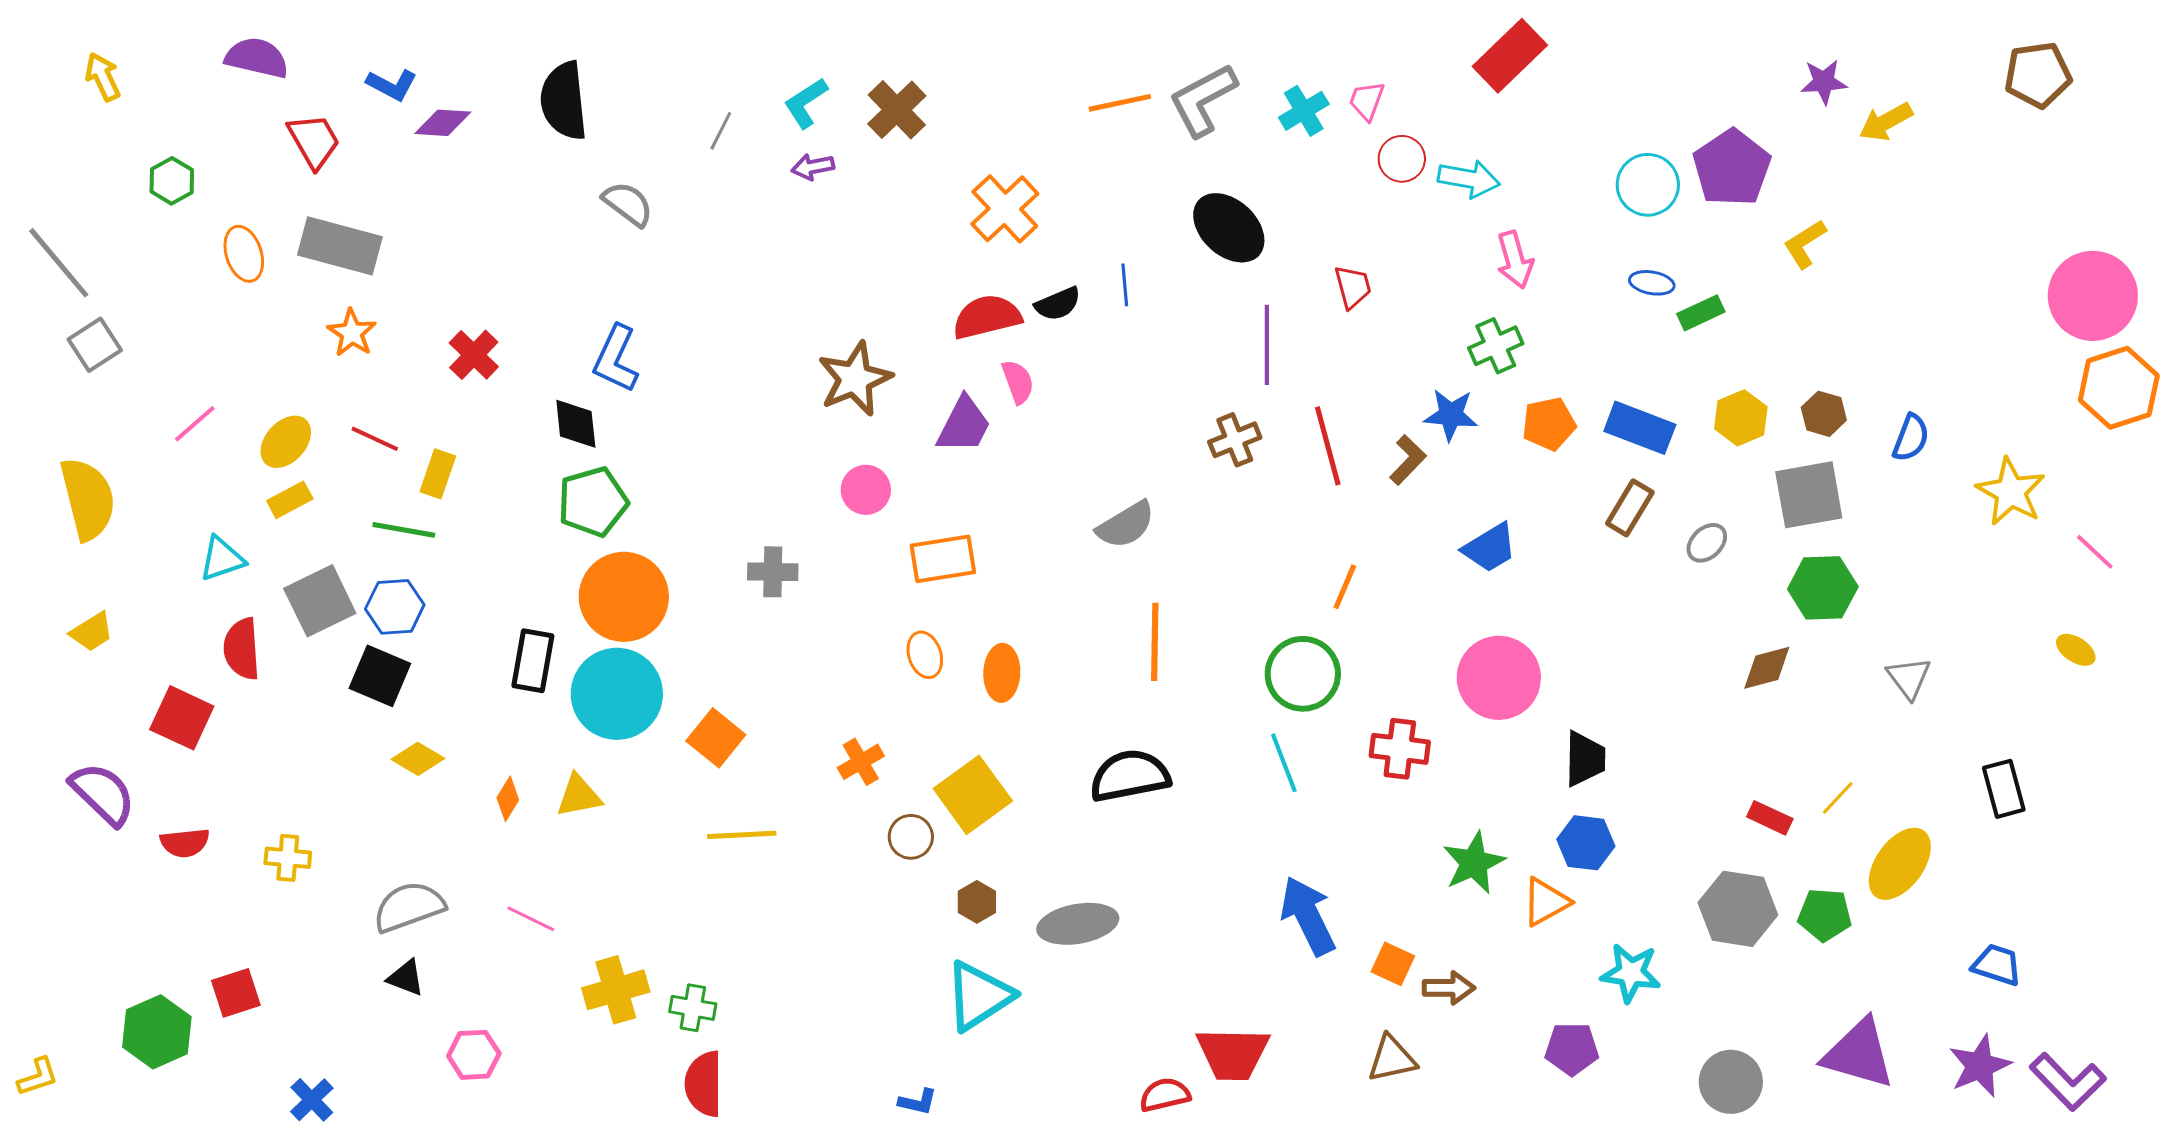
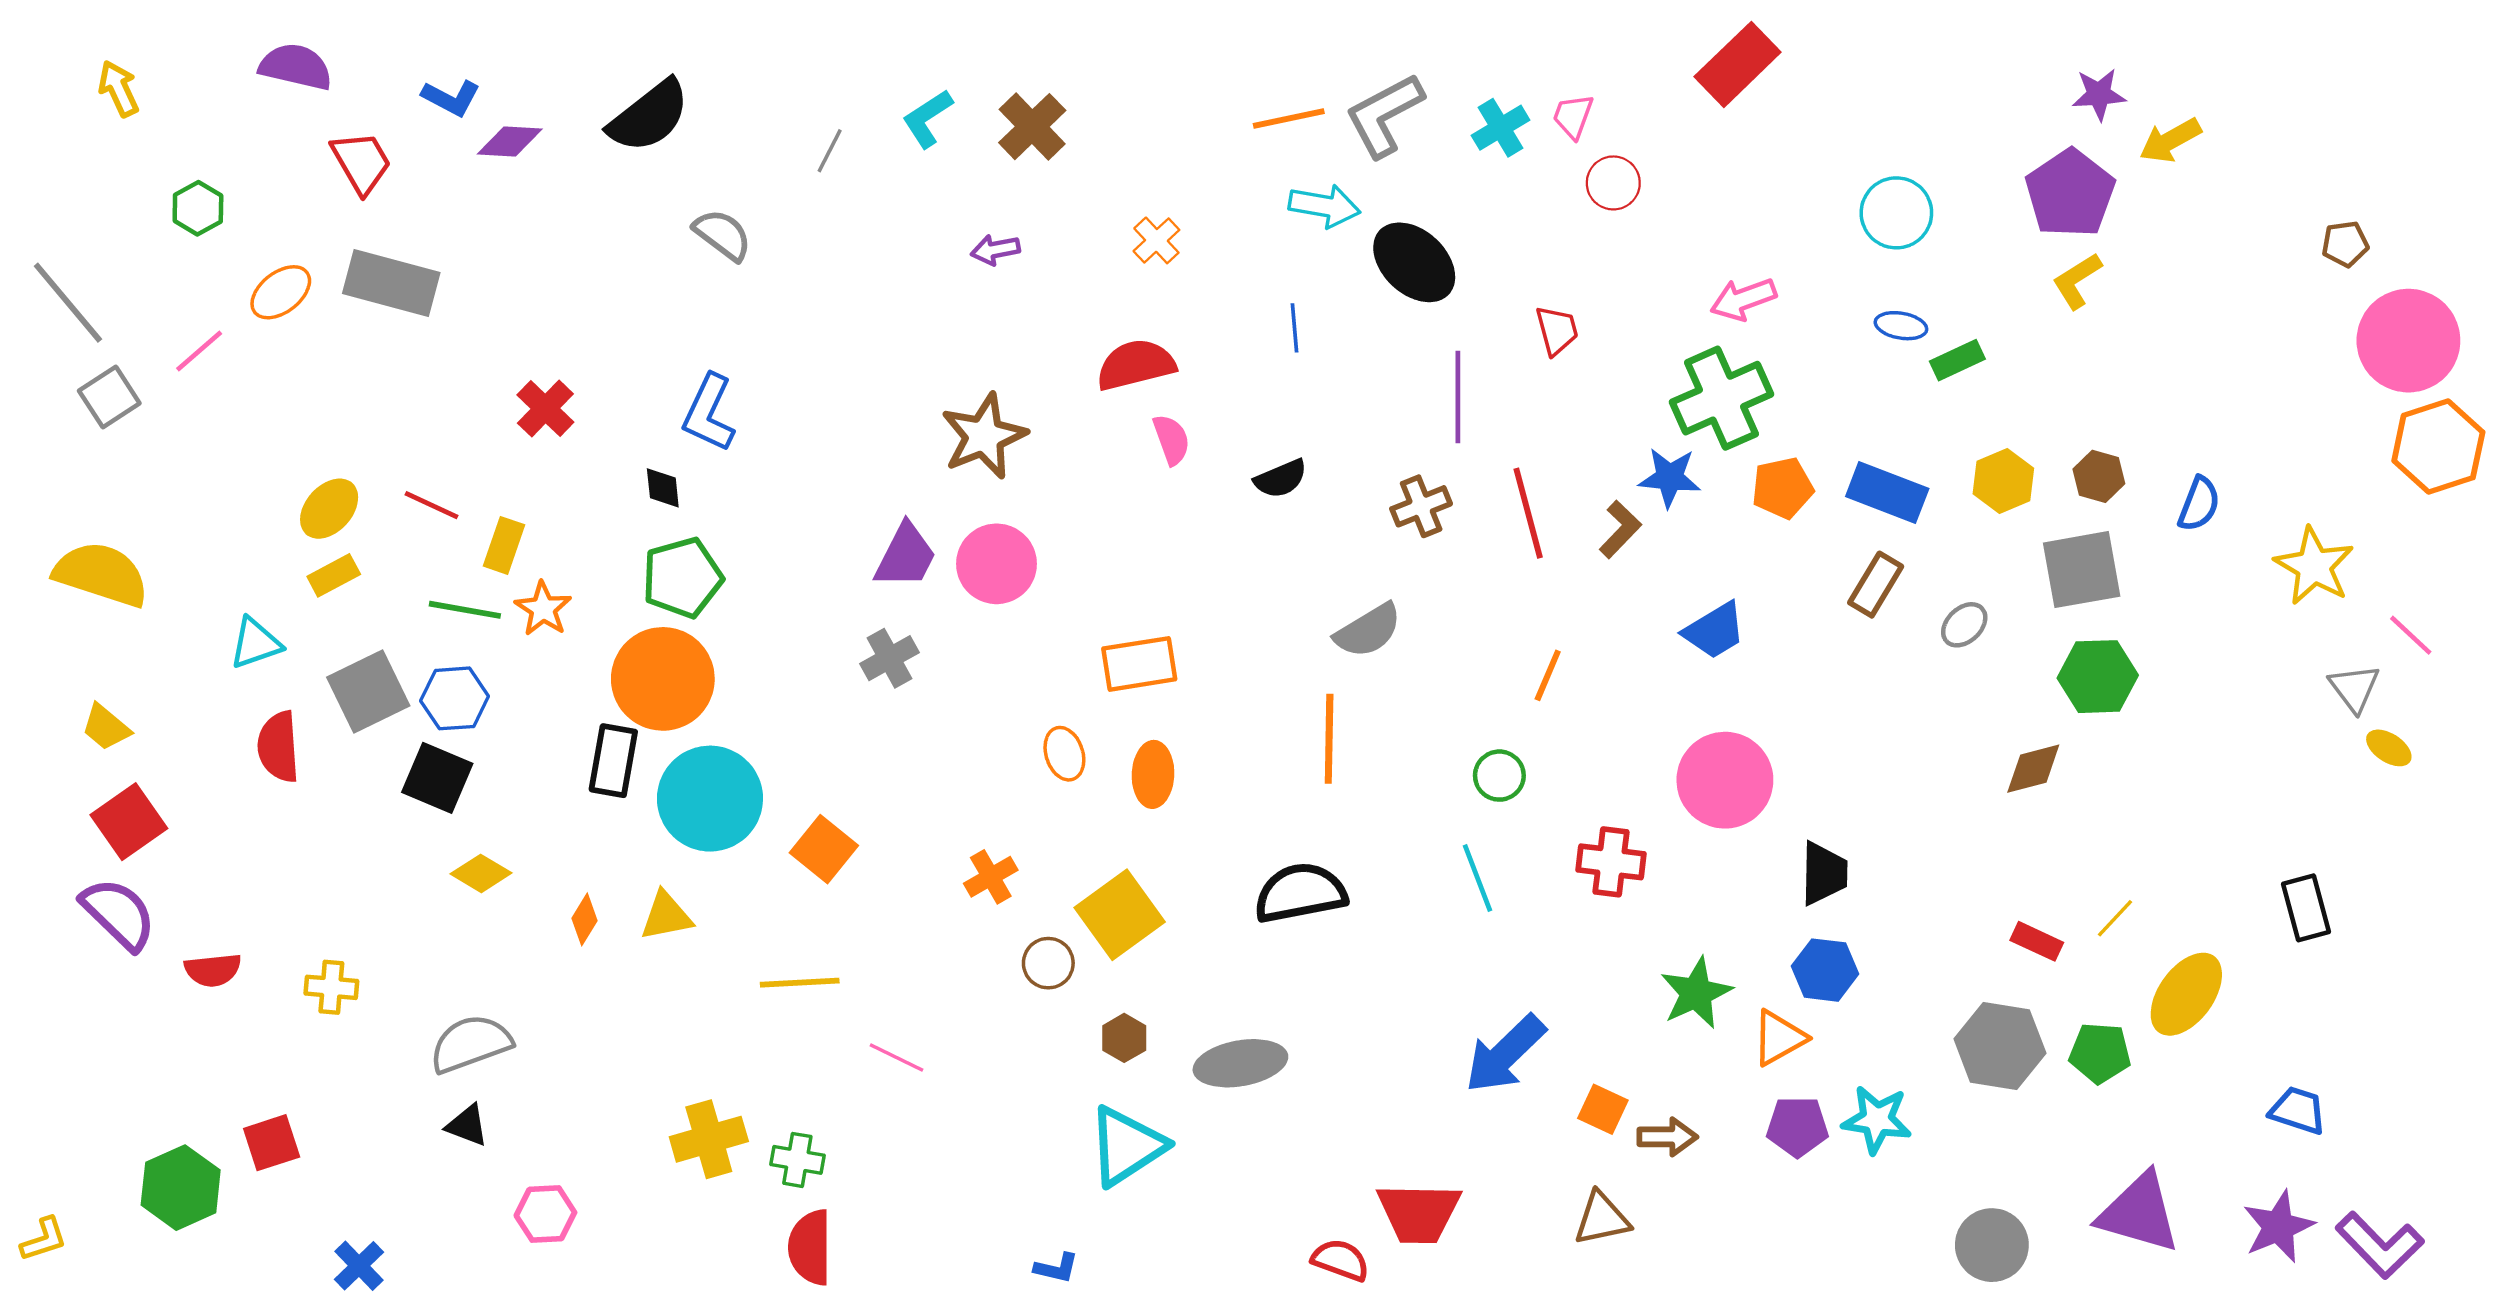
brown pentagon: (2038, 75) -> (2345, 244), moved, size x0.6
black semicircle: (564, 101) -> (649, 116), turned -122
purple arrow: (813, 167) -> (995, 250), moved
purple pentagon: (1732, 168) -> (2070, 193), moved
cyan arrow: (1469, 179) -> (1324, 206), moved
orange cross: (1005, 209) -> (1156, 240), size x0.6
orange ellipse: (244, 254) -> (281, 292), turned 70
pink arrow: (1515, 260) -> (1743, 299), turned 86
black semicircle: (1058, 304) -> (1281, 479), moved
orange star: (352, 333) -> (543, 609), moved
green cross: (1496, 346) -> (1721, 398), size x1.6
pink line: (195, 424) -> (199, 351), moved
black diamond: (576, 424) -> (663, 488), size x0.7
purple trapezoid: (964, 425) -> (906, 556), moved
pink circle: (866, 490) -> (997, 564), size x1.4
yellow semicircle: (88, 499) -> (101, 574), turned -58
gray semicircle: (1126, 525) -> (1368, 631), moved
orange rectangle: (943, 559) -> (1139, 664), moved
gray cross: (773, 572) -> (889, 658), turned -30
orange circle: (624, 597) -> (663, 679), moved
yellow trapezoid: (92, 632) -> (106, 727), turned 72
green circle: (1303, 674) -> (1499, 776), size x0.6
gray triangle: (1909, 678) -> (2354, 688), moved
red square: (182, 718) -> (129, 822), moved, turned 30
yellow line: (742, 835) -> (800, 983), moved
blue arrow: (1308, 916) -> (1505, 1054), turned -108
pink line: (531, 919) -> (896, 1057), moved
purple pentagon: (1572, 1049) -> (1797, 1127), moved
red semicircle: (1165, 1095) -> (1341, 1260), turned 33

